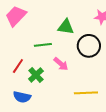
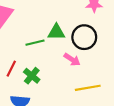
green triangle: (66, 27) -> (56, 32), moved
pink arrow: (61, 64) -> (72, 59), moved

